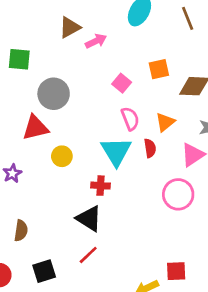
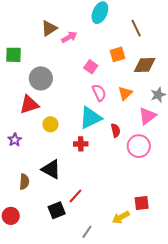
brown line: (188, 18) -> (136, 28), moved
red semicircle: (150, 148) -> (116, 130), moved
cyan triangle: (116, 151) -> (90, 118), turned 40
black triangle: (89, 219) -> (51, 169), moved
black square: (44, 271) -> (57, 210), moved

